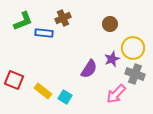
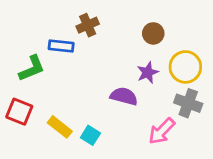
green L-shape: (23, 21) -> (32, 68), moved
purple star: (112, 59) -> (148, 73), moved
purple semicircle: (89, 69) -> (124, 96), turned -108

